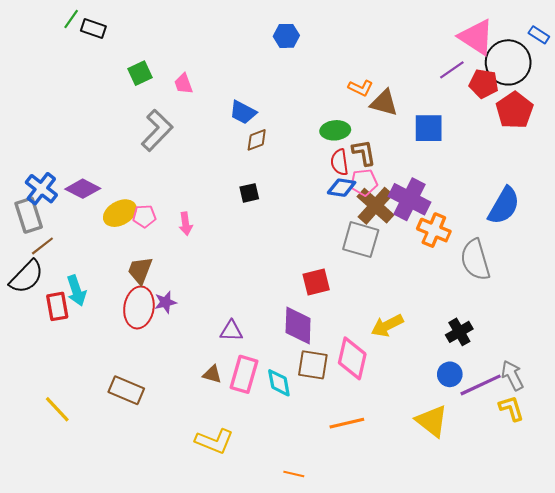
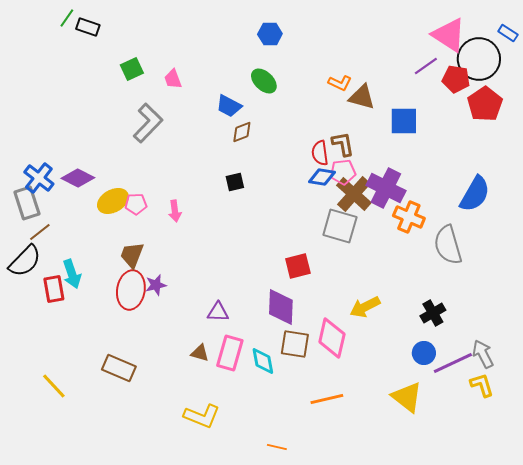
green ellipse: (335, 130) -> (264, 81), moved, turned 48

